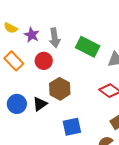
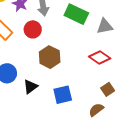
black triangle: (40, 104) -> (30, 87), moved

